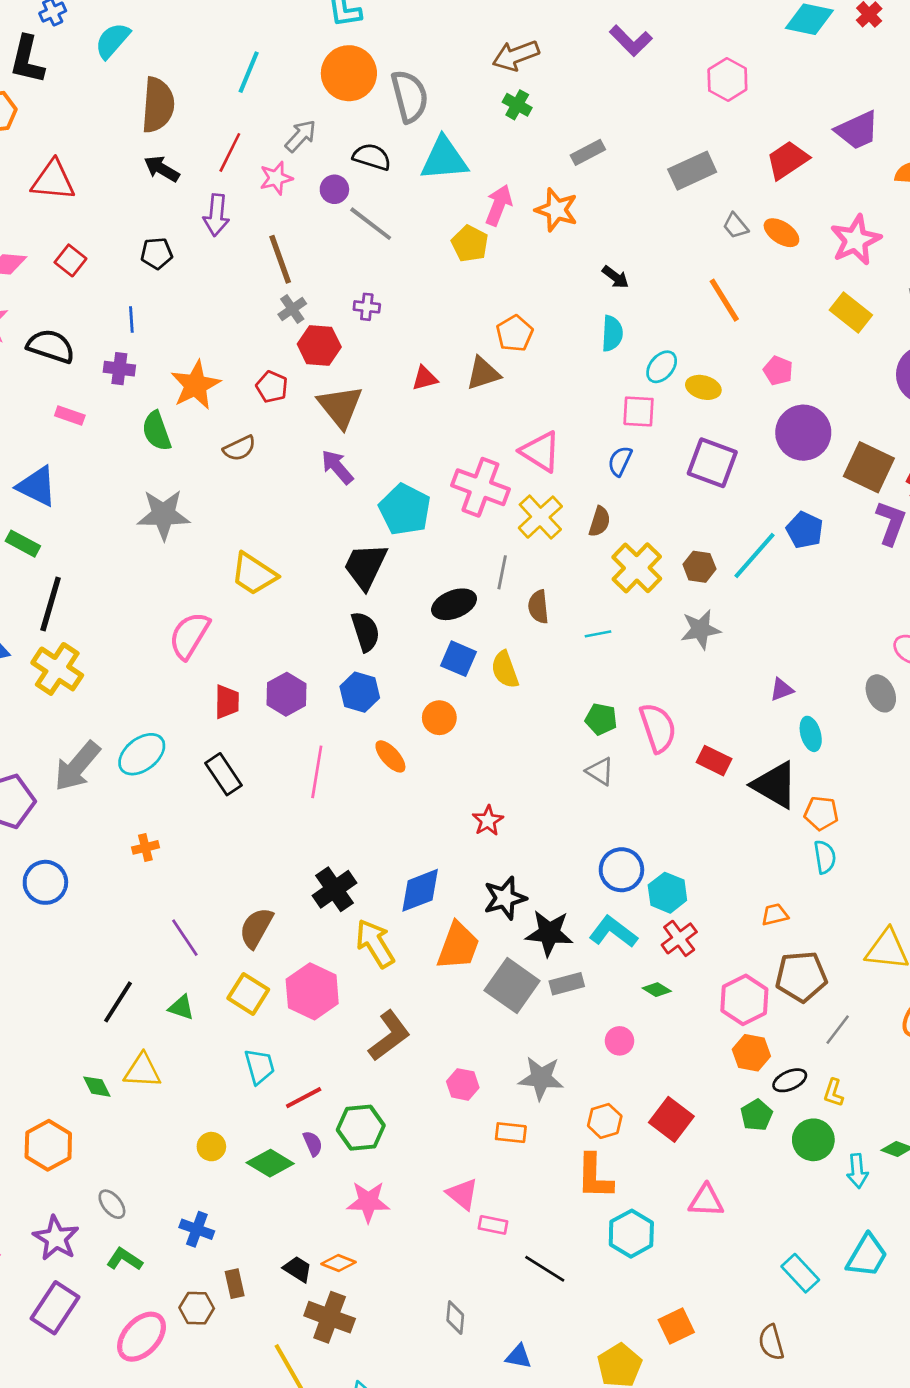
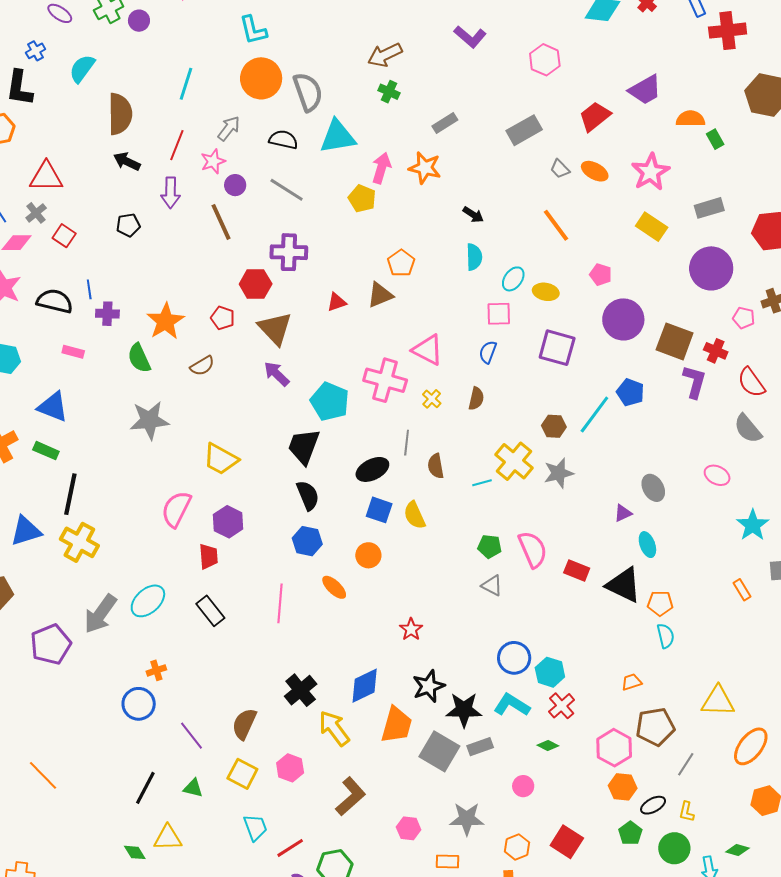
purple circle: (334, 189) -> (235, 185), moved
purple cross: (367, 307) -> (289, 252), size x1.8
gray cross: (292, 309) -> (36, 213), moved
blue line: (131, 320) -> (89, 289), moved
yellow cross: (540, 517) -> (432, 399), size x0.6
yellow cross: (637, 568) -> (514, 461), moved
gray ellipse: (881, 693) -> (653, 488), moved
purple hexagon: (286, 694) -> (228, 522), moved
blue circle: (45, 882) -> (139, 704), moved
pink hexagon: (312, 991) -> (290, 768), size x0.7

